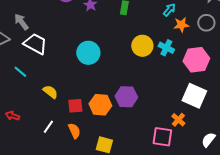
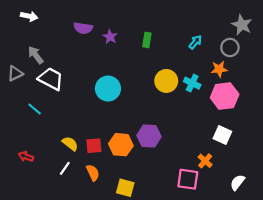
gray circle: (206, 23) -> (230, 47), moved
orange star: (181, 25) -> (219, 69), moved
yellow semicircle: (50, 92) -> (70, 144), moved
white square: (194, 96) -> (222, 135), size x0.7

